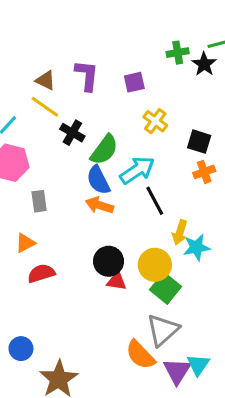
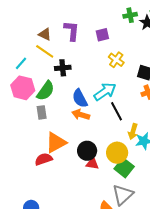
black cross: (72, 133) -> (63, 68), turned -35
green semicircle: (104, 150) -> (46, 91), moved
orange triangle: (25, 243) -> (56, 143), moved, size x1.6

